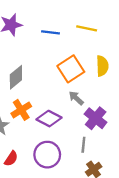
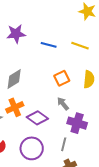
orange square: (71, 69) -> (62, 78), size x0.7
purple cross: (96, 118) -> (77, 123), turned -30

